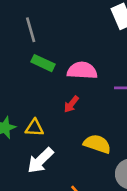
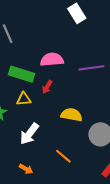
green rectangle: (43, 63) -> (22, 74), moved, size x1.4
yellow triangle: (34, 128) -> (24, 99), moved

